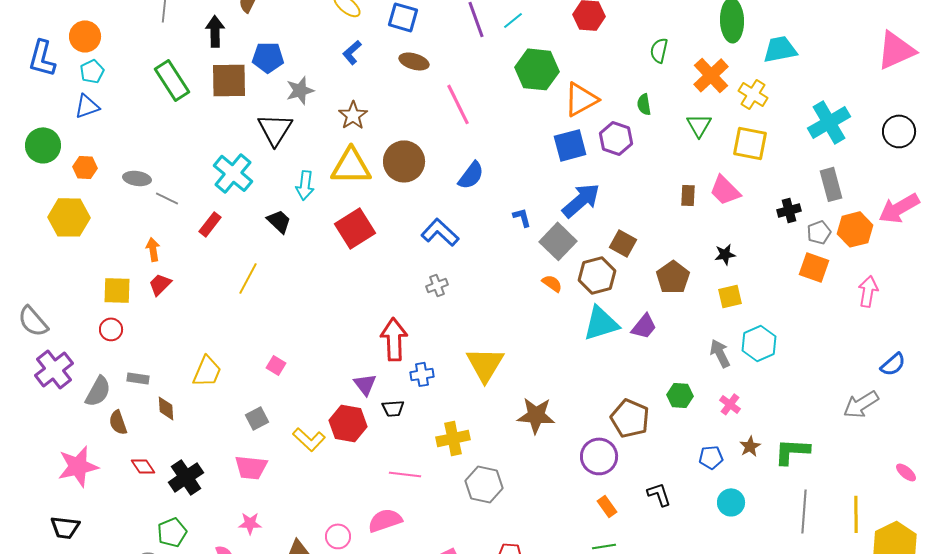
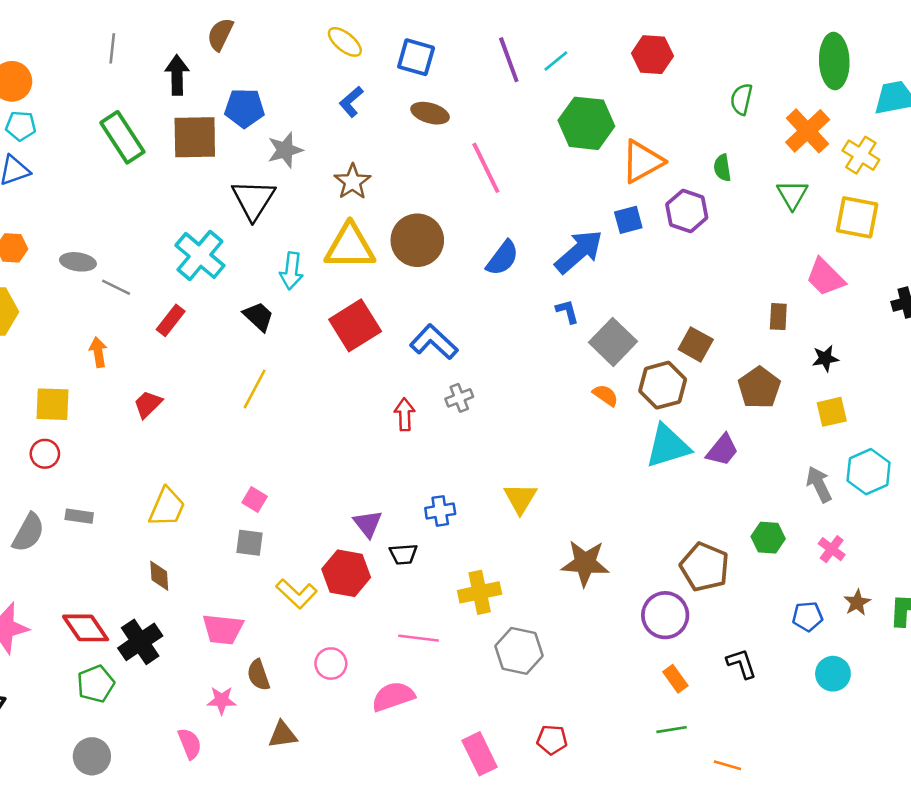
cyan pentagon: (92, 71) -> (21, 126), turned 30
blue square: (570, 145) -> (628, 220), size x0.7
brown rectangle: (688, 195) -> (778, 317), moved
blue arrow: (581, 200) -> (579, 252), moved
blue L-shape: (440, 232) -> (434, 342), moved
yellow line: (248, 278) -> (255, 389), moved
red trapezoid: (160, 284) -> (148, 404), moved
red arrow: (394, 339) -> (405, 414), moved, size x0.6
yellow triangle: (485, 364) -> (520, 498), size x0.7
brown diamond: (166, 408) -> (159, 576), moved
gray square: (257, 418) -> (250, 543), moved, turned 35
brown semicircle: (118, 422) -> (258, 675), moved
red diamond: (143, 466) -> (86, 628), size x1.5
green pentagon: (172, 532) -> (96, 684), moved
pink circle: (338, 536) -> (331, 664), moved

